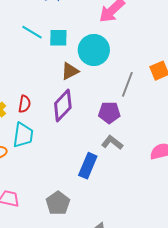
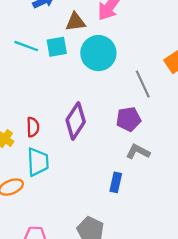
brown triangle: (70, 71) -> (76, 22), moved, turned 30
gray line: (127, 84) -> (143, 84), turned -35
blue rectangle: (88, 166) -> (116, 182), size x0.7

